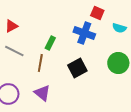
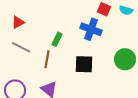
cyan semicircle: (119, 28) -> (126, 10), moved
black square: (77, 68) -> (84, 64), turned 30

